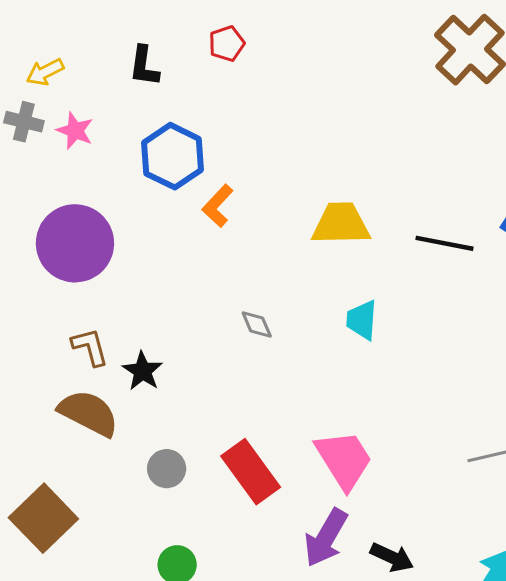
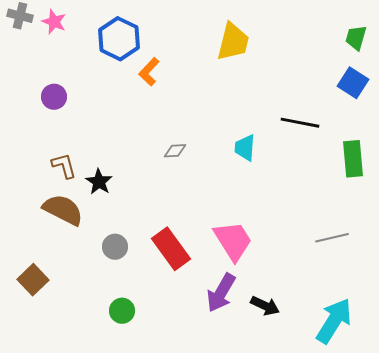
yellow trapezoid: (341, 224) -> (233, 42), moved, turned 105
purple circle: (75, 243) -> (54, 97), size x0.5
black line: (444, 243) -> (300, 123), moved
gray diamond: (257, 324) -> (175, 151), turned -70
brown square: (43, 518) -> (33, 280), size x0.7

